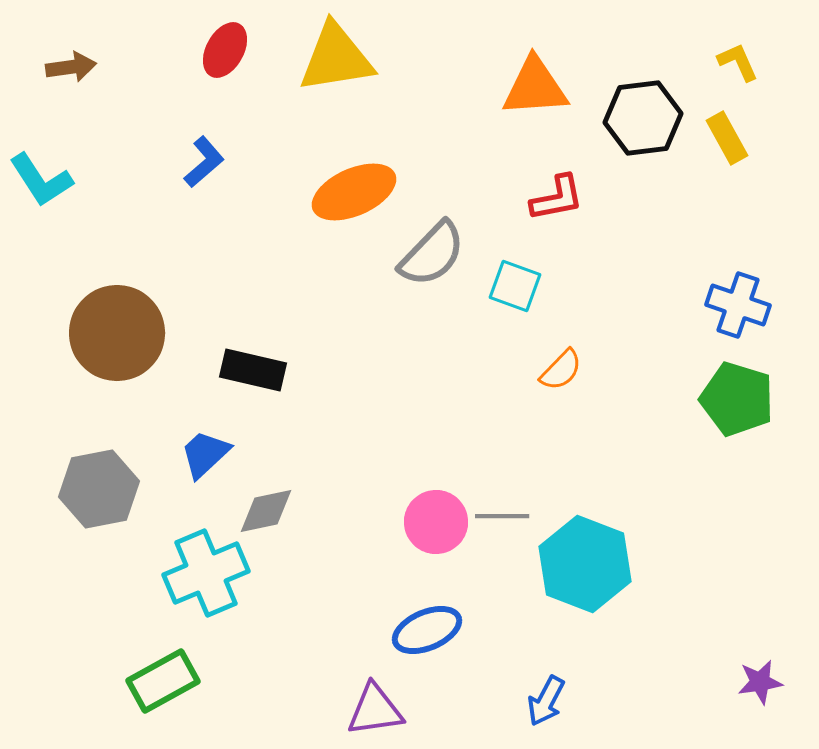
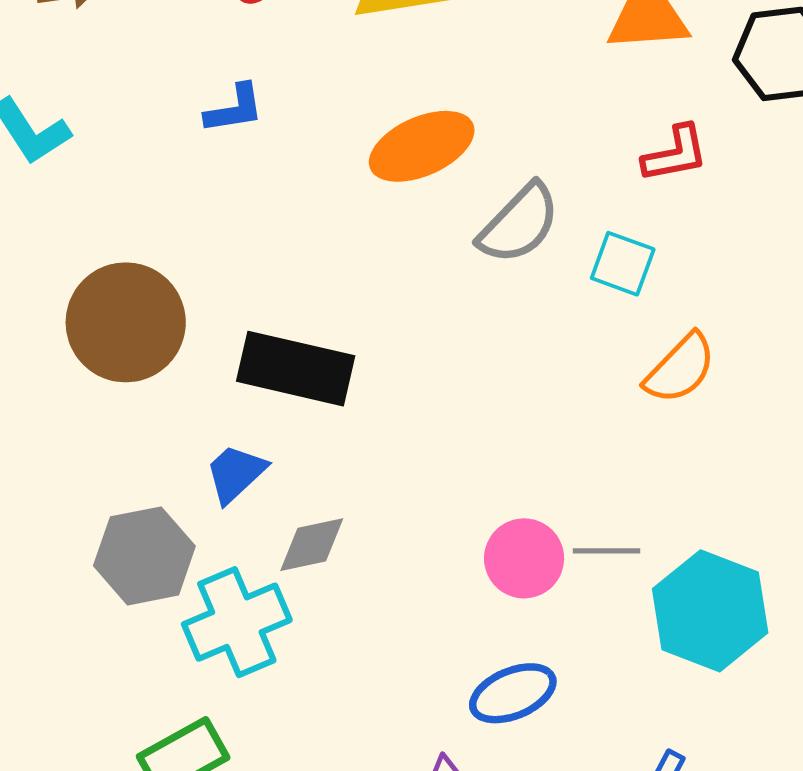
blue L-shape: (204, 162) -> (234, 109), turned 32
black rectangle: (253, 370) -> (296, 369), size x1.4
orange semicircle: (561, 370) -> (680, 369), size x1.4
gray hexagon: (99, 489) -> (144, 556), moved

